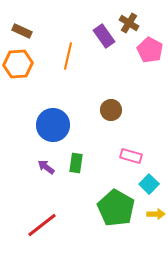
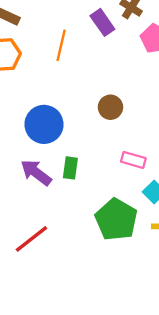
purple arrow: (46, 167) -> (36, 173), size x1.6

